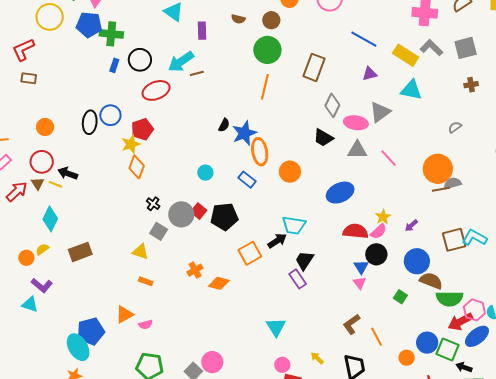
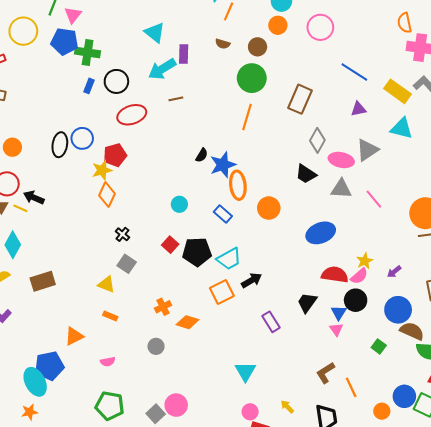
cyan arrow: (181, 62) -> (162, 69), moved
gray circle: (181, 214) -> (156, 346), moved, size x0.6
cyan trapezoid: (294, 225) -> (229, 259), moved, turned -40
black trapezoid: (304, 260) -> (307, 303), moved
orange triangle: (124, 314) -> (74, 336), moved

